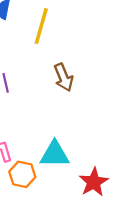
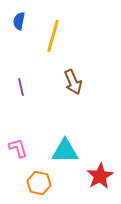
orange hexagon: (22, 174) -> (39, 183), moved

